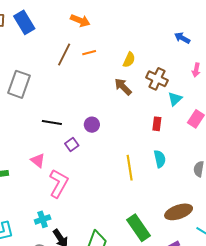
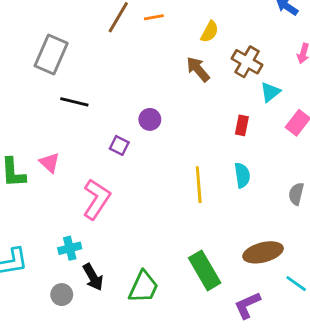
black line: (52, 122) -> (74, 102), moved
purple square: (72, 145) -> (119, 145), turned -32
pink triangle: (38, 160) -> (50, 163), moved

